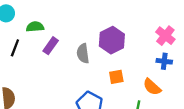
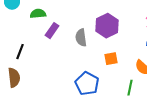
black line: (15, 48) -> (20, 52), moved

